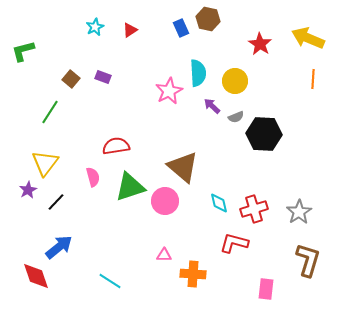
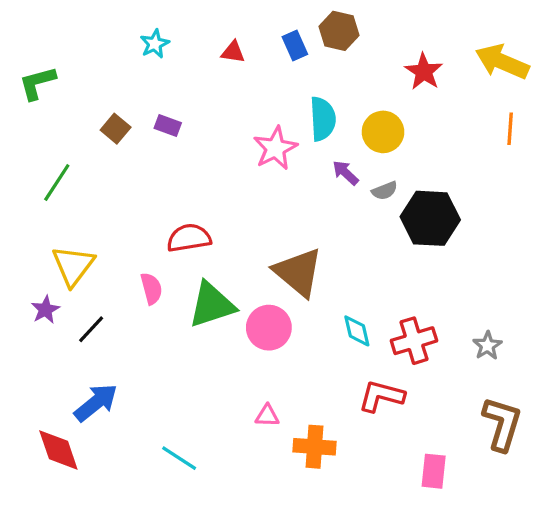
red triangle: (130, 30) -> (233, 52), moved, turned 42
green line: (50, 112) -> (57, 182), moved
gray star: (299, 212) -> (487, 346), size x0.7

